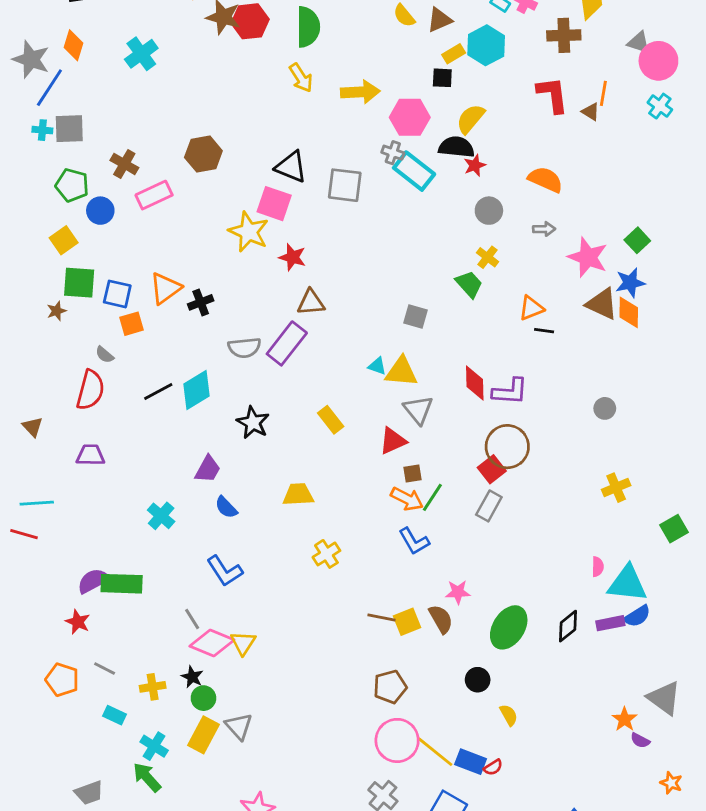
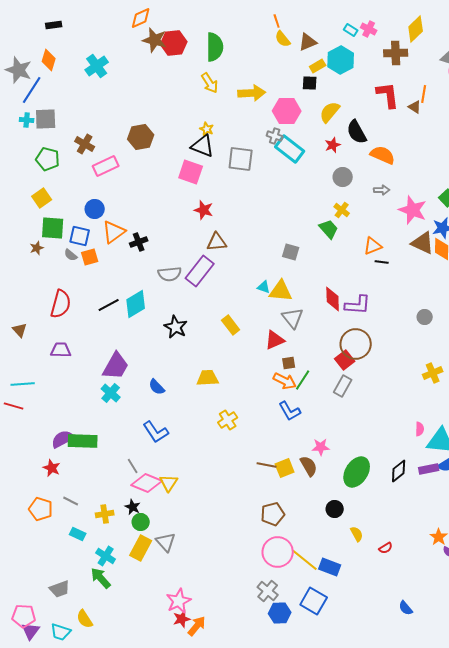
black semicircle: (456, 147) -> (357, 132), moved, turned -125
blue circle: (100, 211) -> (95, 209), moved
yellow star: (249, 232) -> (207, 129), moved, size x0.5
gray semicircle: (105, 355) -> (71, 255), moved
purple trapezoid: (208, 469) -> (116, 366), moved, size x1.4
red semicircle: (493, 767) -> (386, 548), moved

